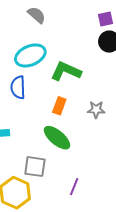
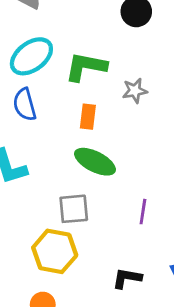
gray star: (96, 110) -> (135, 91), moved
purple line: (74, 187) -> (143, 212), moved

